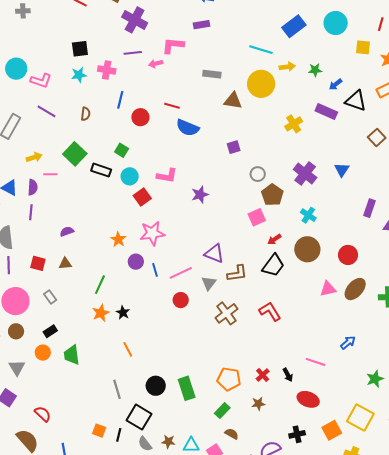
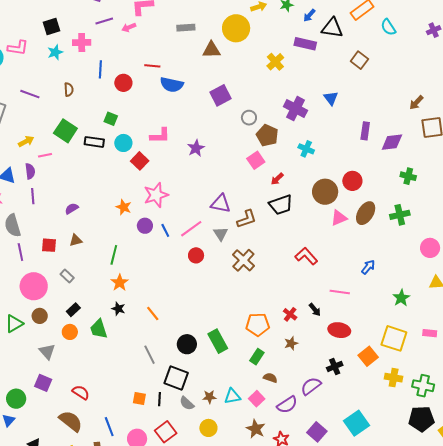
pink L-shape: (41, 81) -> (18, 48), moved
purple square: (234, 147) -> (220, 95), size x1.5
brown circle: (307, 249) -> (325, 192), moved
black trapezoid: (273, 265) -> (281, 205), turned 45
red L-shape: (270, 311) -> (306, 256), moved
black star: (123, 312) -> (118, 309), moved

